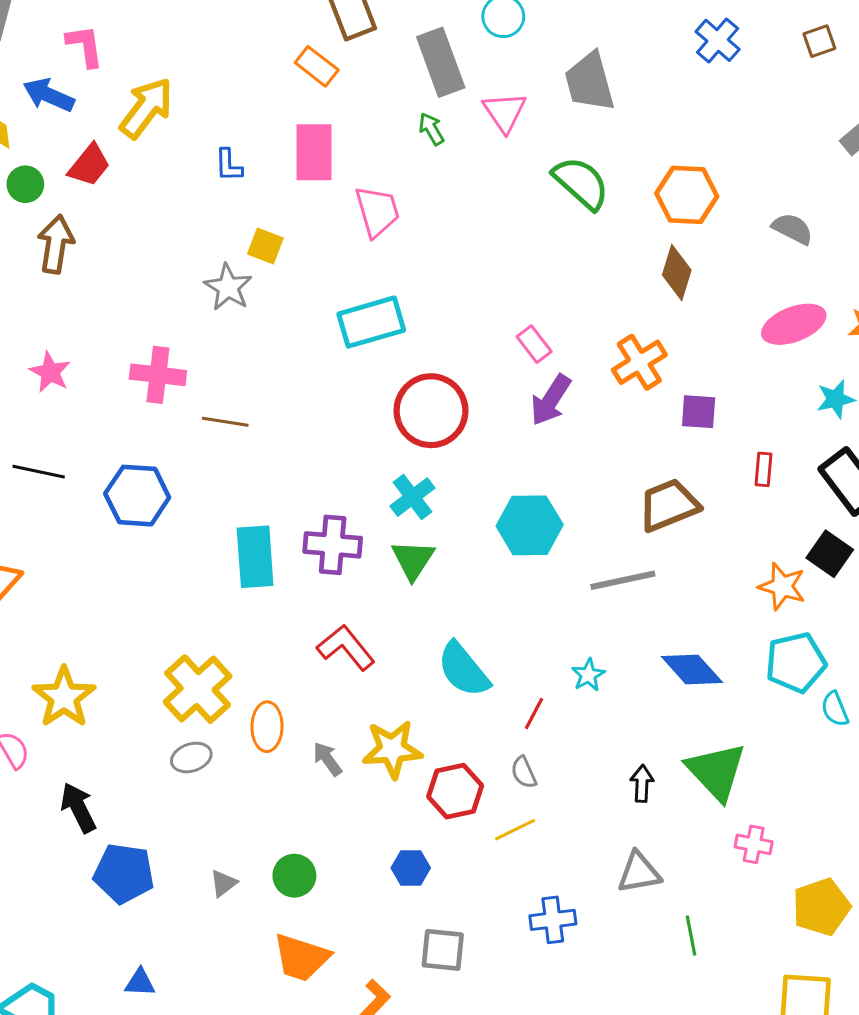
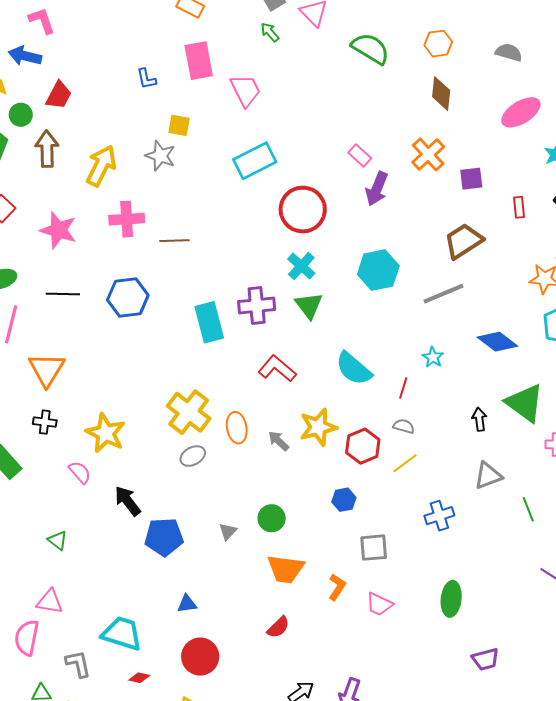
yellow arrow: (146, 108) -> (101, 166), moved
orange hexagon: (687, 195) -> (438, 44), size x0.7
pink star: (50, 372) -> (58, 230), size x1.4
gray semicircle: (524, 772) -> (404, 426), turned 140

